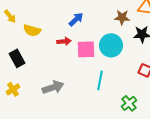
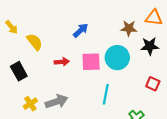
yellow semicircle: (32, 30) -> (35, 42), turned -144
red arrow: (64, 41) -> (62, 62), moved
yellow cross: (13, 89) -> (30, 104), moved

